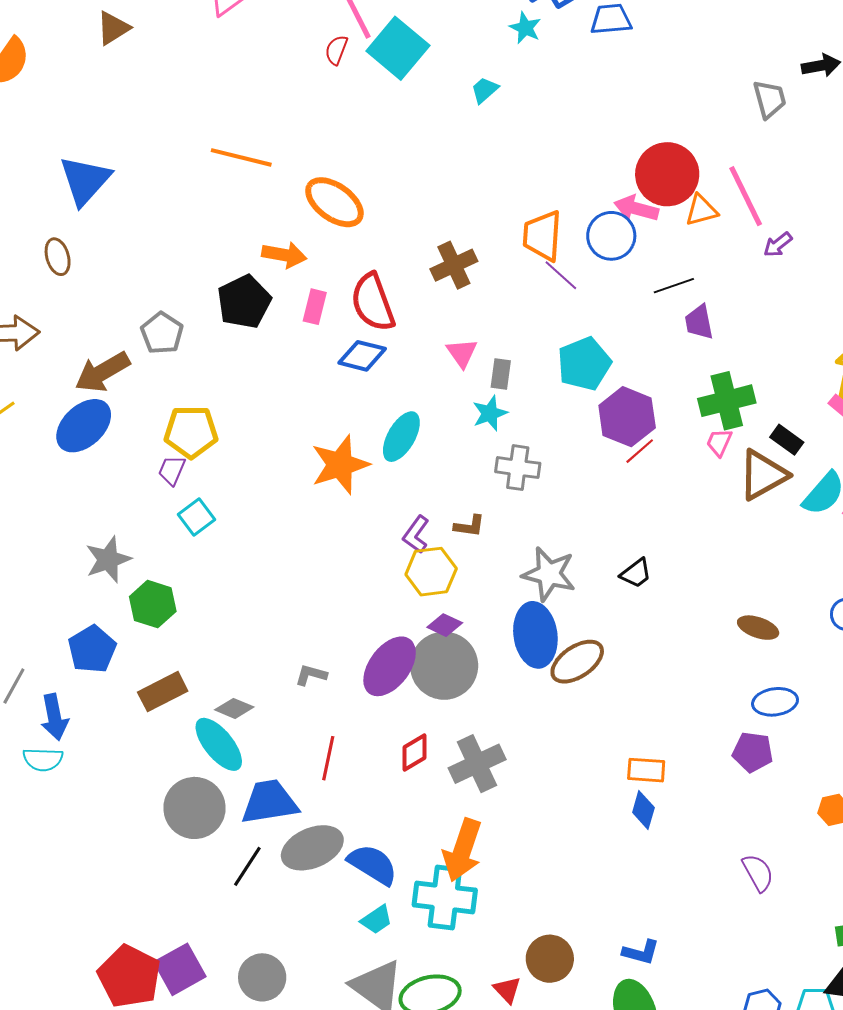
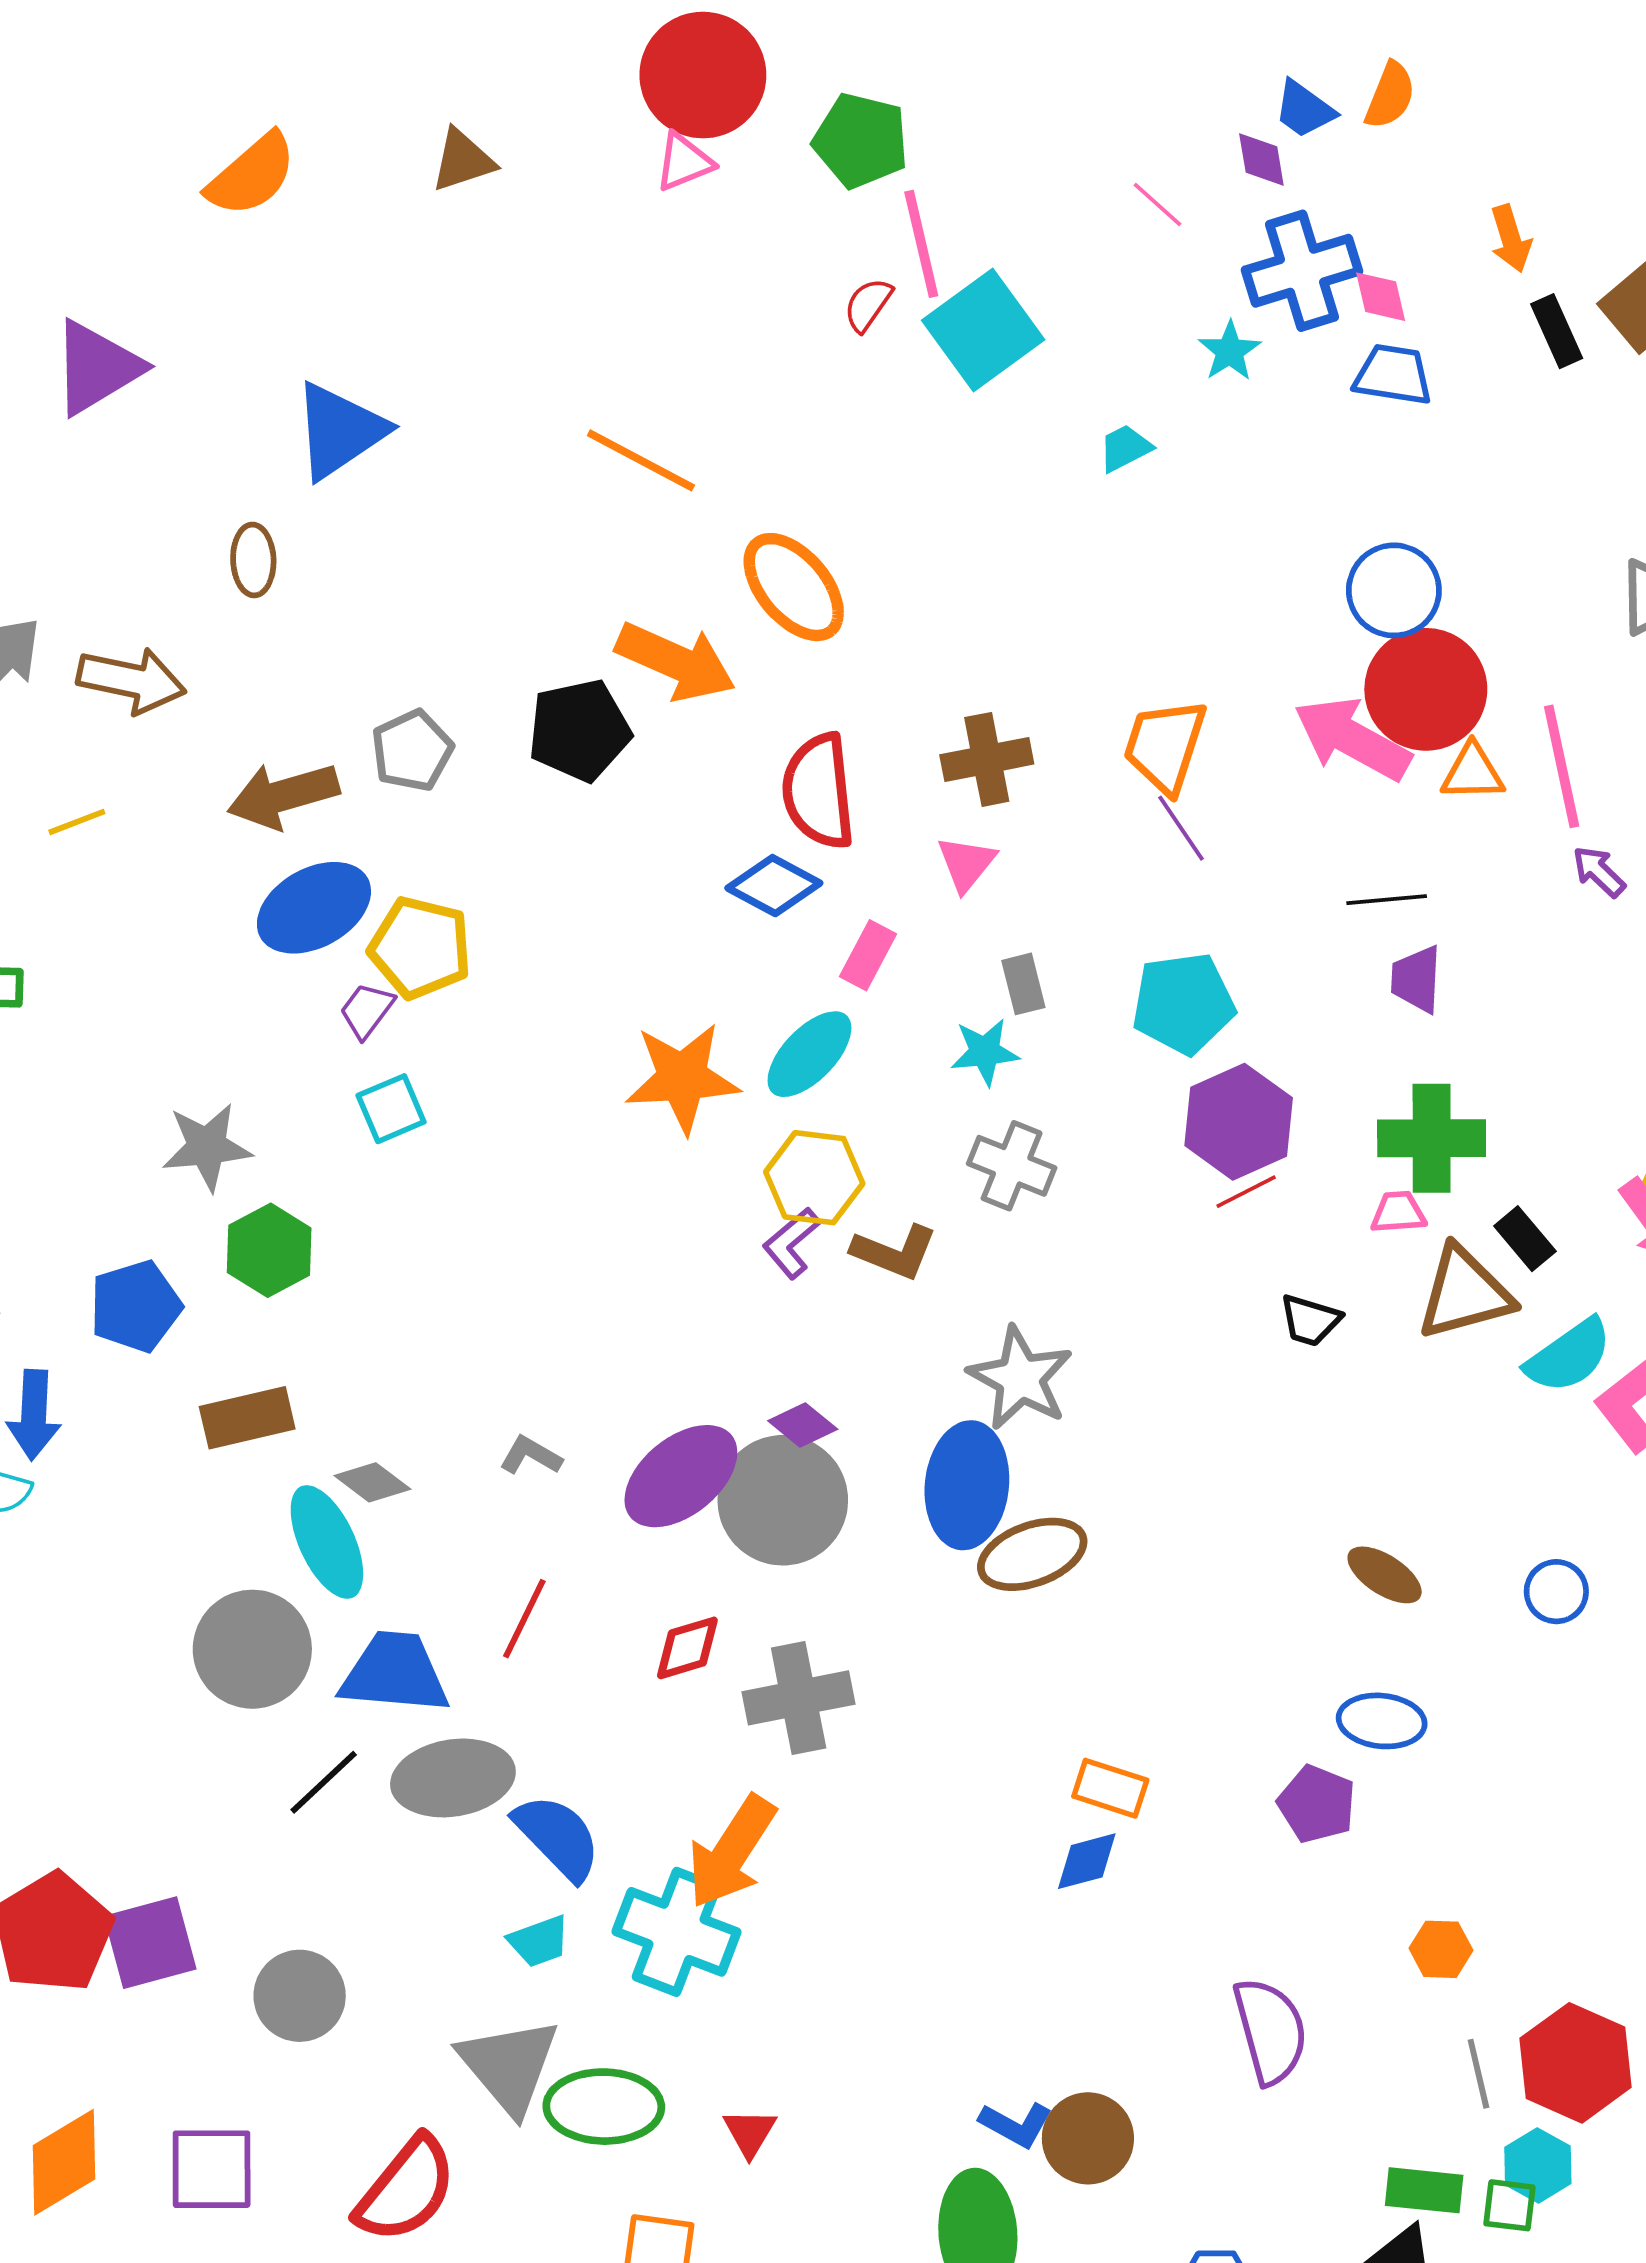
pink arrow: (636, 209) -> (1352, 739), size x1.4
blue circle: (611, 236) -> (1394, 590), moved
purple arrow: (778, 245) -> (1599, 872), turned 68
orange arrow: (284, 255) -> (676, 662), size x1.4
pink rectangle: (315, 307) -> (868, 955), moved
pink triangle: (462, 353) -> (966, 864), moved
gray rectangle: (501, 374) -> (1023, 984), turned -36
blue ellipse: (84, 426) -> (314, 908), moved
pink trapezoid: (719, 442) -> (1398, 1212), turned 48
brown L-shape: (469, 526) -> (895, 1252), size x1.4
yellow hexagon: (431, 572) -> (814, 1178), moved
black trapezoid: (636, 573) -> (1310, 1320), moved, turned 40
blue diamond: (643, 810) -> (1087, 1861), turned 45
purple semicircle: (758, 873) -> (1270, 2031), size x1.4
brown circle: (550, 959) -> (1088, 2138), moved

